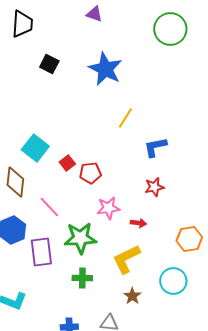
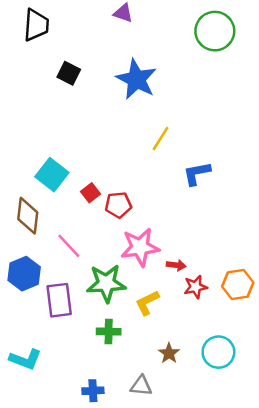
red star: (154, 187) -> (196, 287), moved
pink star: (108, 208) -> (140, 247), size x1.4
yellow L-shape: (126, 259) -> (147, 303), moved, size x0.7
cyan circle: (173, 281) -> (218, 352), moved

